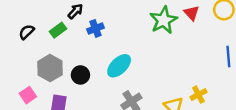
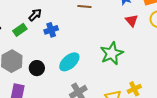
green star: (164, 20) -> (112, 53), moved

